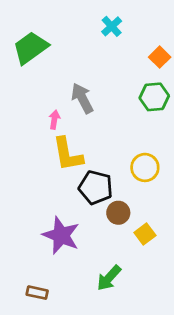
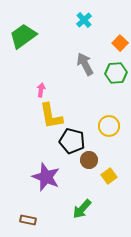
gray arrow: (82, 98) -> (85, 64), moved

